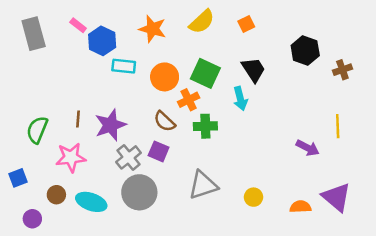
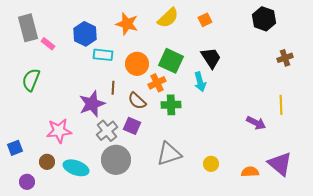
pink rectangle: (78, 25) -> (48, 44), moved
black hexagon: (305, 50) -> (264, 19), moved
brown line: (78, 119) -> (113, 88), moved
green semicircle: (37, 130) -> (31, 80), moved

